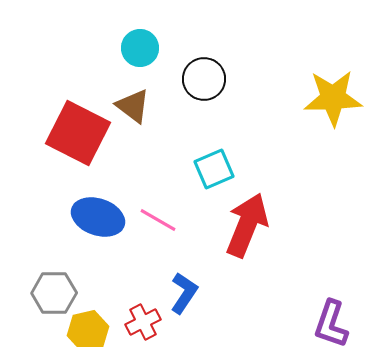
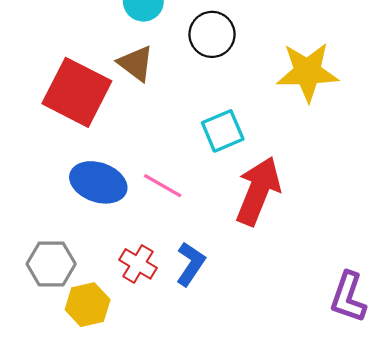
yellow star: (333, 98) -> (307, 72), moved
red cross: (143, 322) -> (138, 264), moved, turned -32

